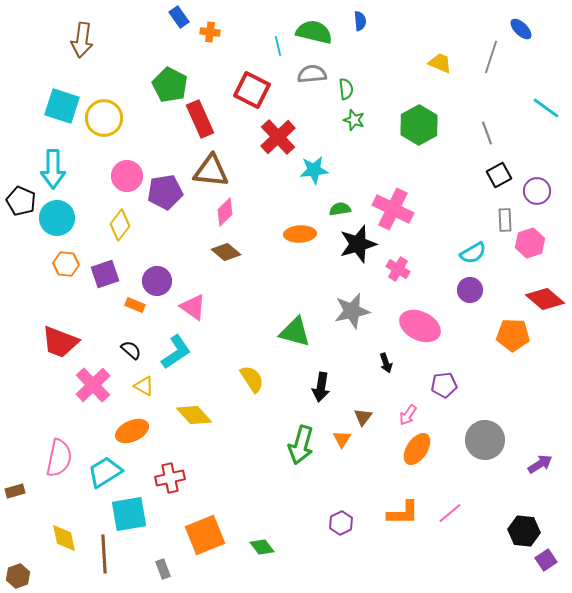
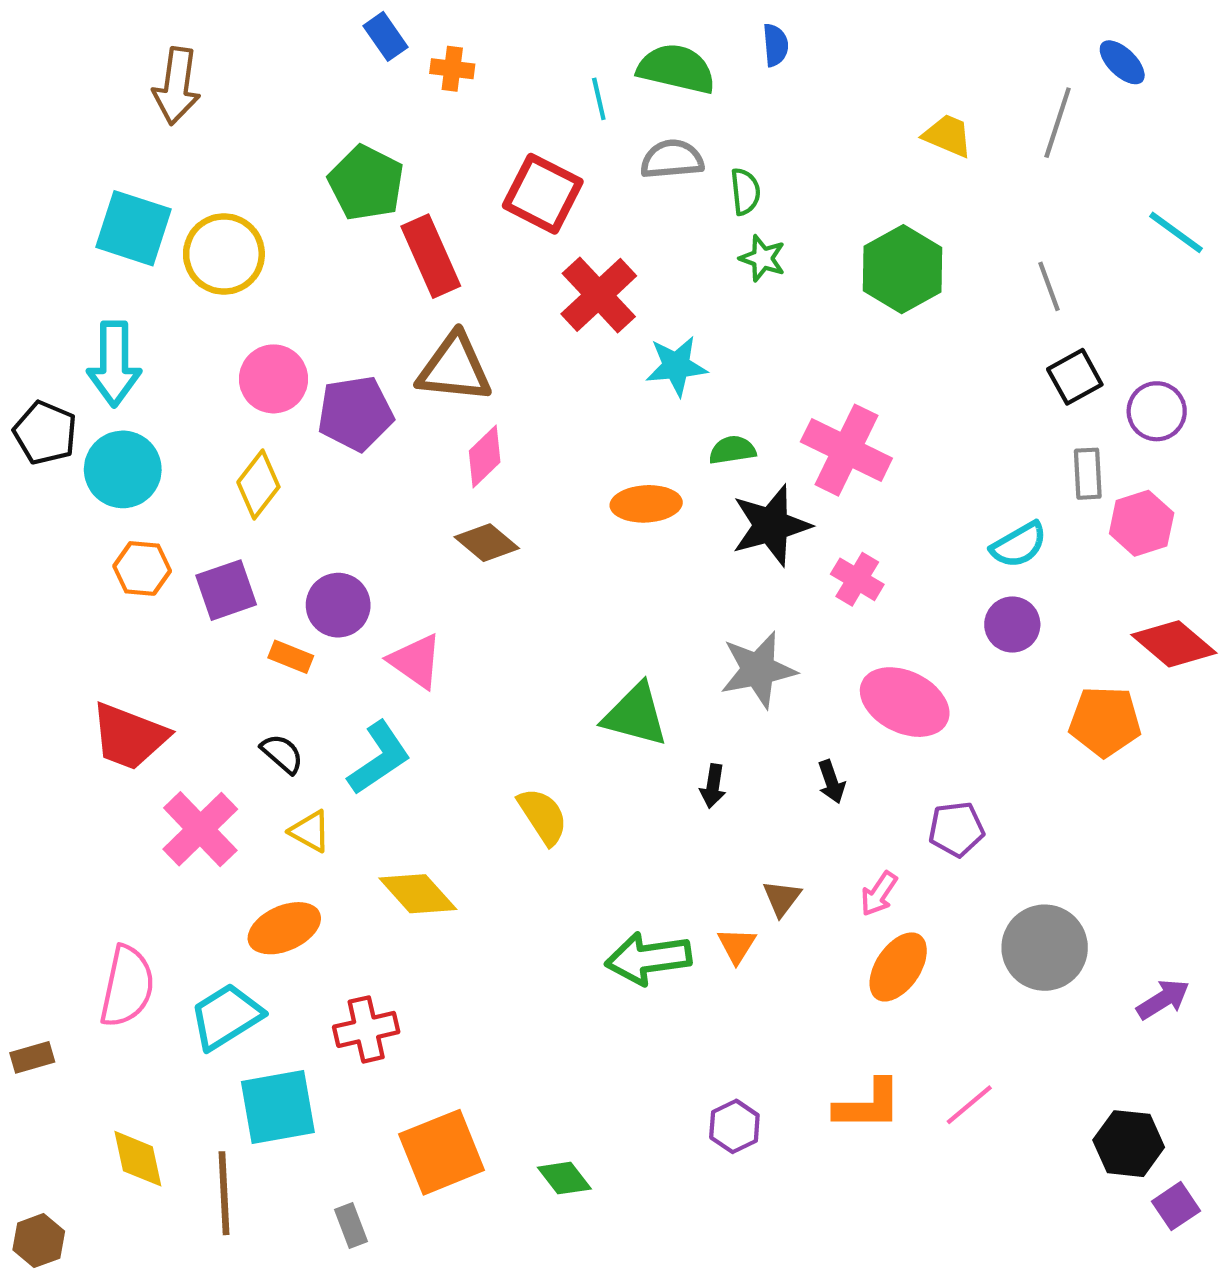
black arrow: (321, 387) -> (713, 786), moved, size x0.7
green arrow: (301, 445) -> (648, 958), turned 66

